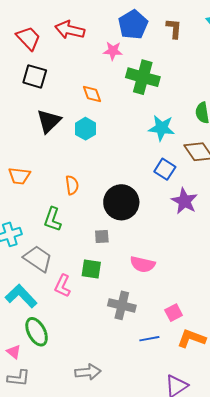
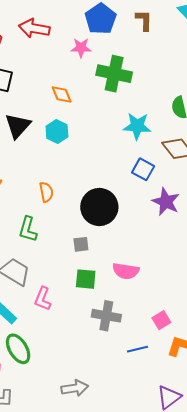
green square: (91, 269) -> (86, 279), moved

